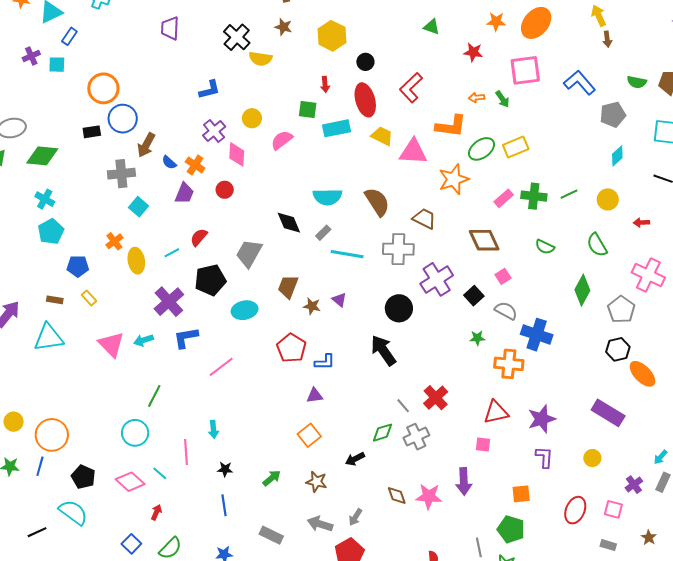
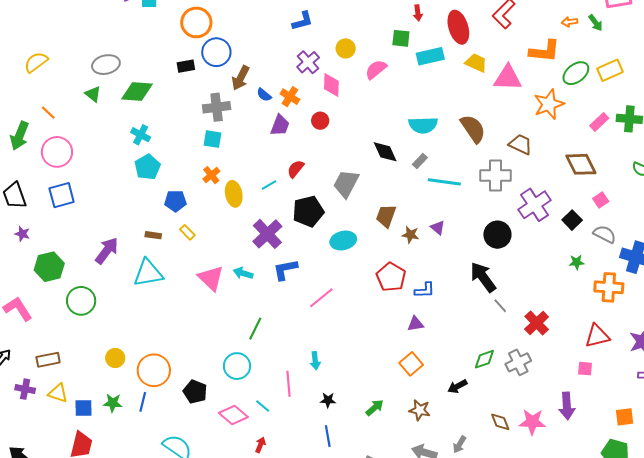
cyan square: (138, 207) -> (213, 139), moved, turned -30
cyan arrow: (144, 340) -> (243, 273), turned 36
gray line: (403, 406) -> (500, 306), moved
black pentagon: (83, 477) -> (195, 392), moved

